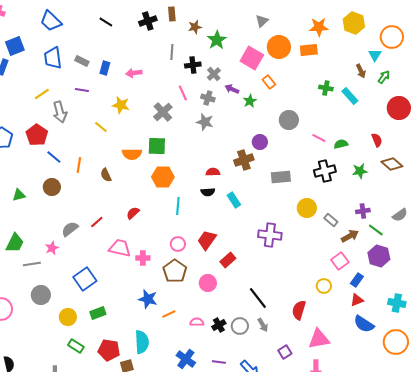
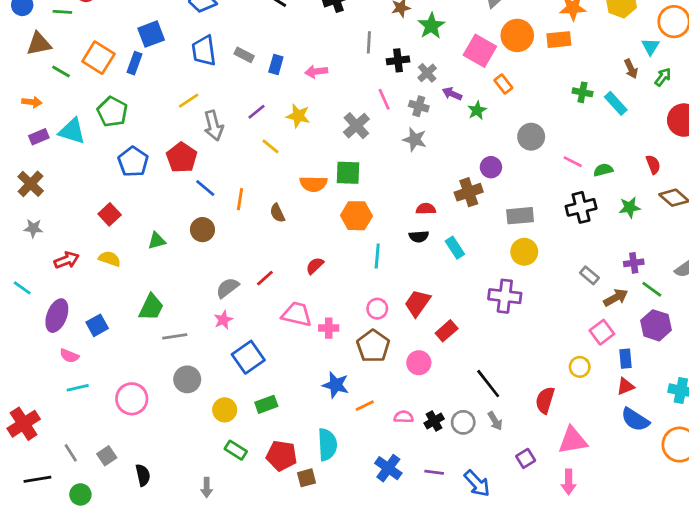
purple line: (82, 90) -> (257, 112), moved, turned -48
yellow circle: (307, 208) -> (524, 252), moved
pink star: (52, 248) -> (223, 320), moved
blue rectangle: (357, 280) -> (625, 359), turned -40

